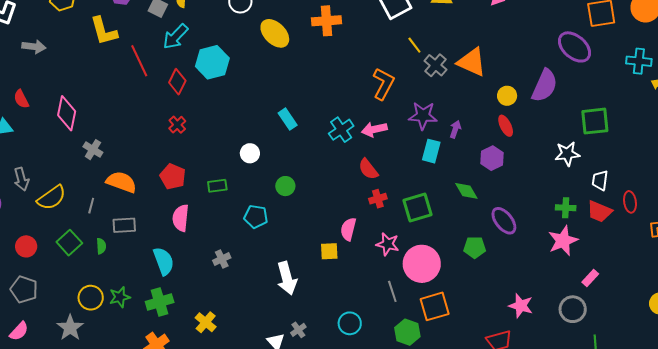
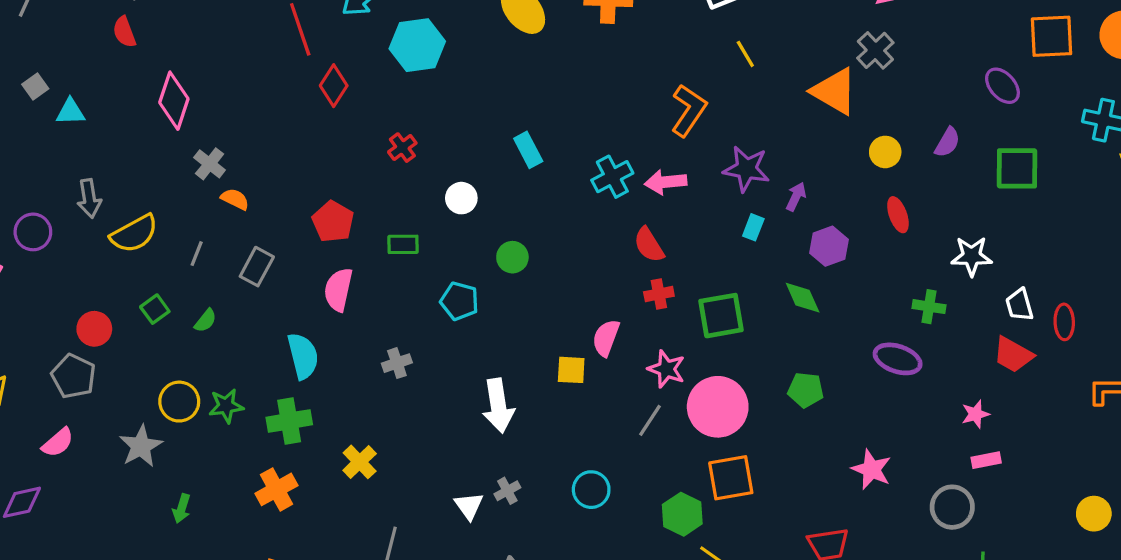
purple ellipse: (575, 47) -> (1002, 86), size x0.7
gray cross: (435, 65) -> (875, 50), moved
red diamond: (177, 82) -> (334, 86), moved
purple semicircle: (545, 86) -> (947, 142), size x0.6
red semicircle: (21, 99) -> (124, 32), moved
green square: (595, 121) -> (1017, 168), moved
red cross: (177, 125) -> (402, 148), moved
red ellipse: (506, 126) -> (898, 215), moved
cyan rectangle: (431, 151) -> (753, 227), size x0.7
purple hexagon: (492, 158) -> (829, 246), moved
white trapezoid: (600, 180) -> (1019, 305), turned -30
orange semicircle: (121, 182) -> (235, 199), moved, size x0.6
red ellipse: (630, 202) -> (1064, 322), moved
green cross: (566, 208) -> (929, 307), moved
purple ellipse: (504, 221) -> (898, 359), moved, turned -40
gray rectangle: (124, 225) -> (257, 267), moved, turned -65
pink star: (563, 241) -> (976, 414), moved, size x0.6
green square: (69, 243) -> (155, 309), size x0.7
red circle: (26, 246) -> (94, 329), moved
green semicircle: (101, 246) -> (205, 321), turned 35
pink rectangle: (590, 278) -> (986, 460), turned 30
gray line: (392, 291) -> (650, 420), moved, turned 45
pink star: (521, 306) -> (871, 469), moved

